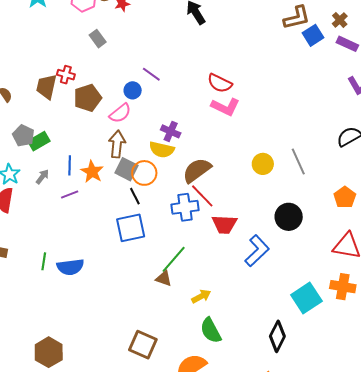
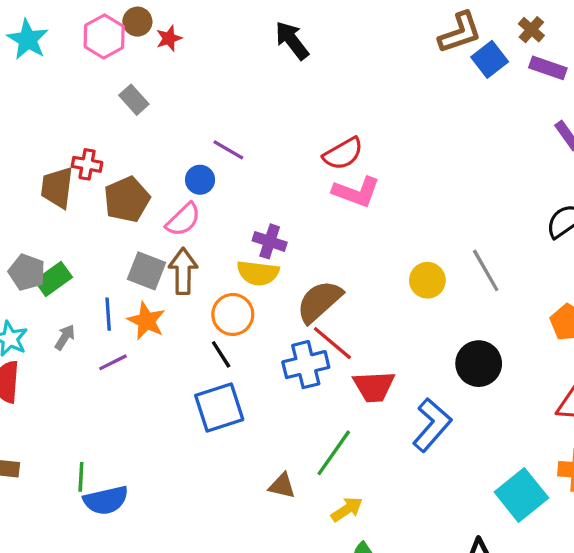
red semicircle: (220, 83) -> (343, 154), turned -50
gray square: (127, 169) -> (147, 271), moved
green line: (174, 259) -> (334, 453), moved
blue semicircle: (70, 267) -> (106, 500), moved

